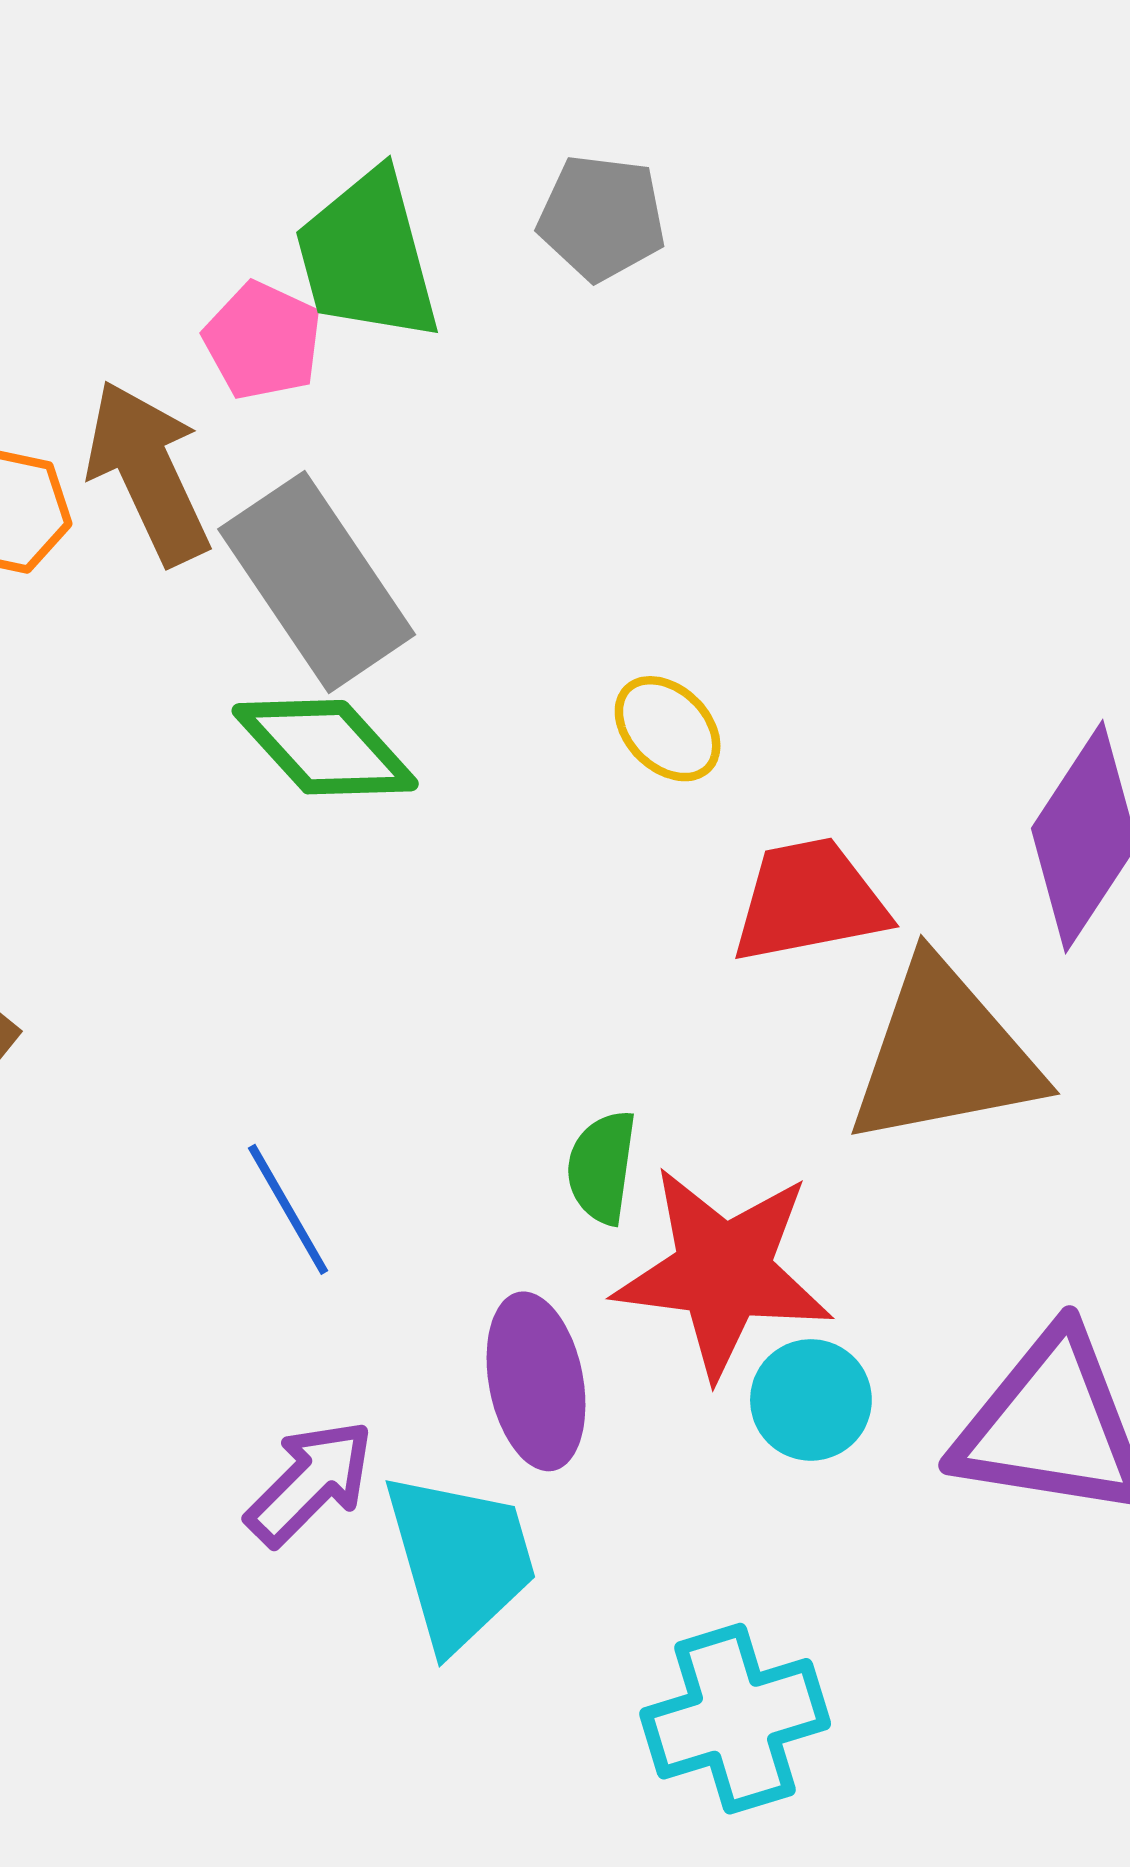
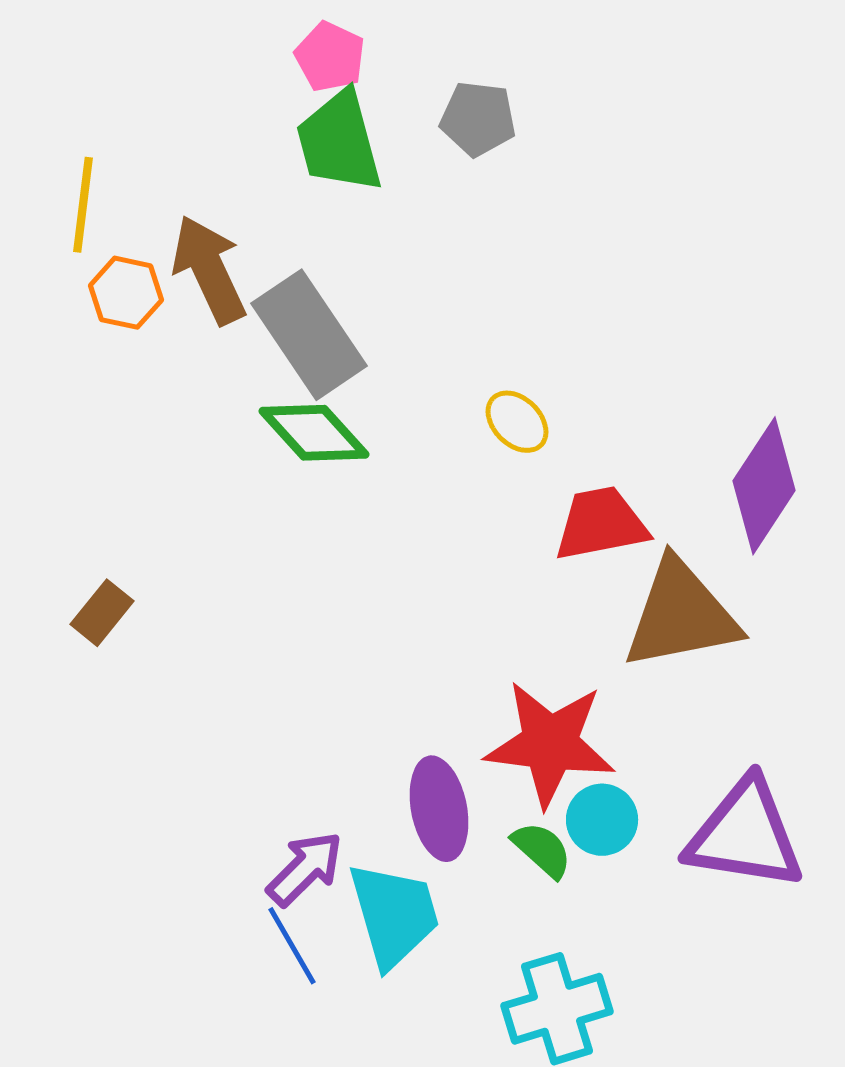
pink pentagon: (263, 341) -> (330, 57), moved
green semicircle: (602, 1167) -> (542, 850), moved, turned 124
blue line: (288, 1209) -> (292, 946), moved

